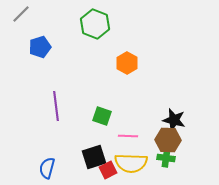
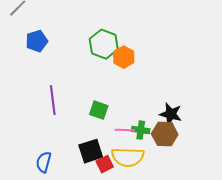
green hexagon: (95, 24) -> (104, 44), moved
green cross: (166, 158) -> (141, 130), moved

